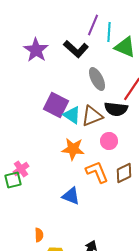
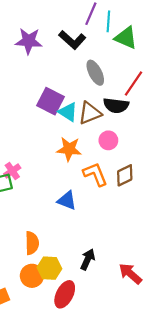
purple star: (36, 50) -> (29, 41), turned -30
orange semicircle: (39, 235) -> (32, 243), size x1.5

